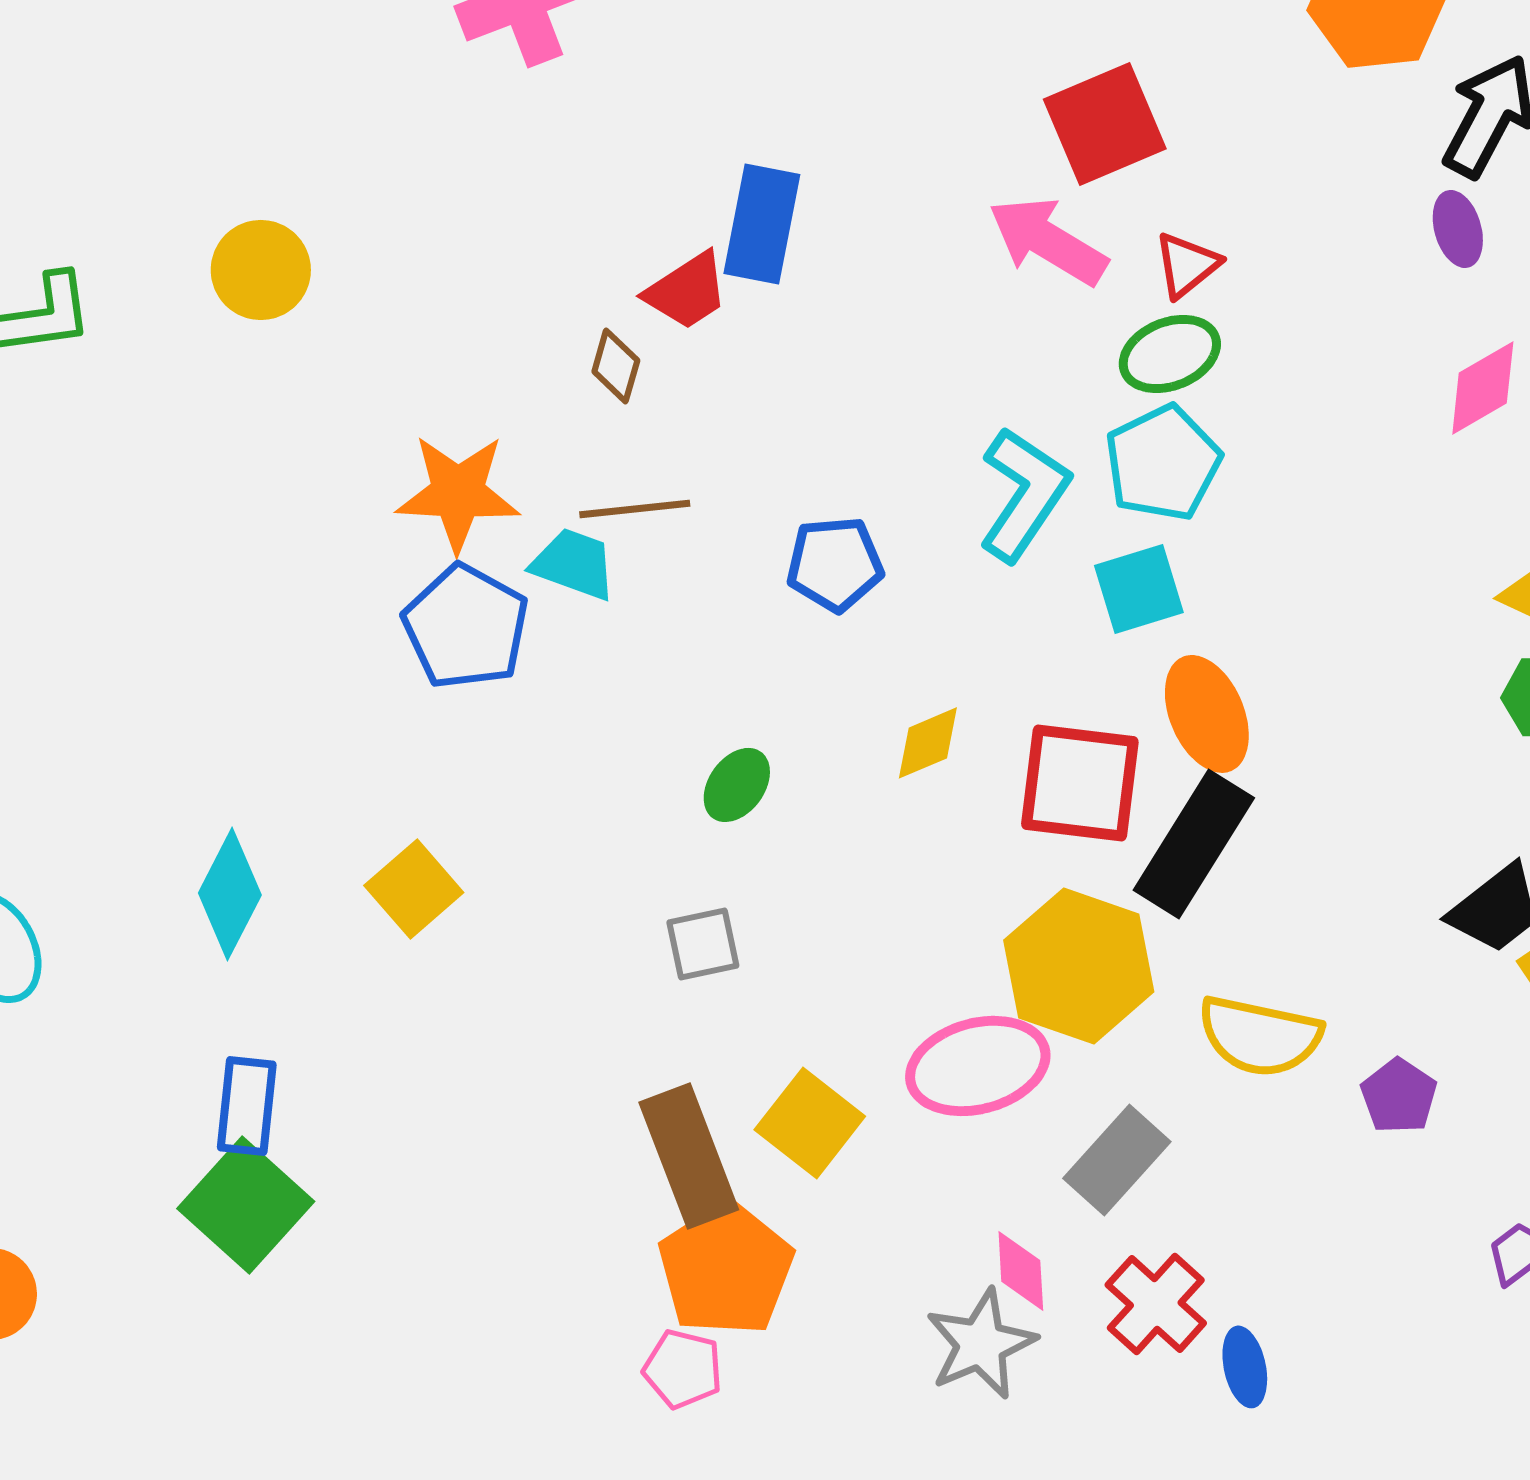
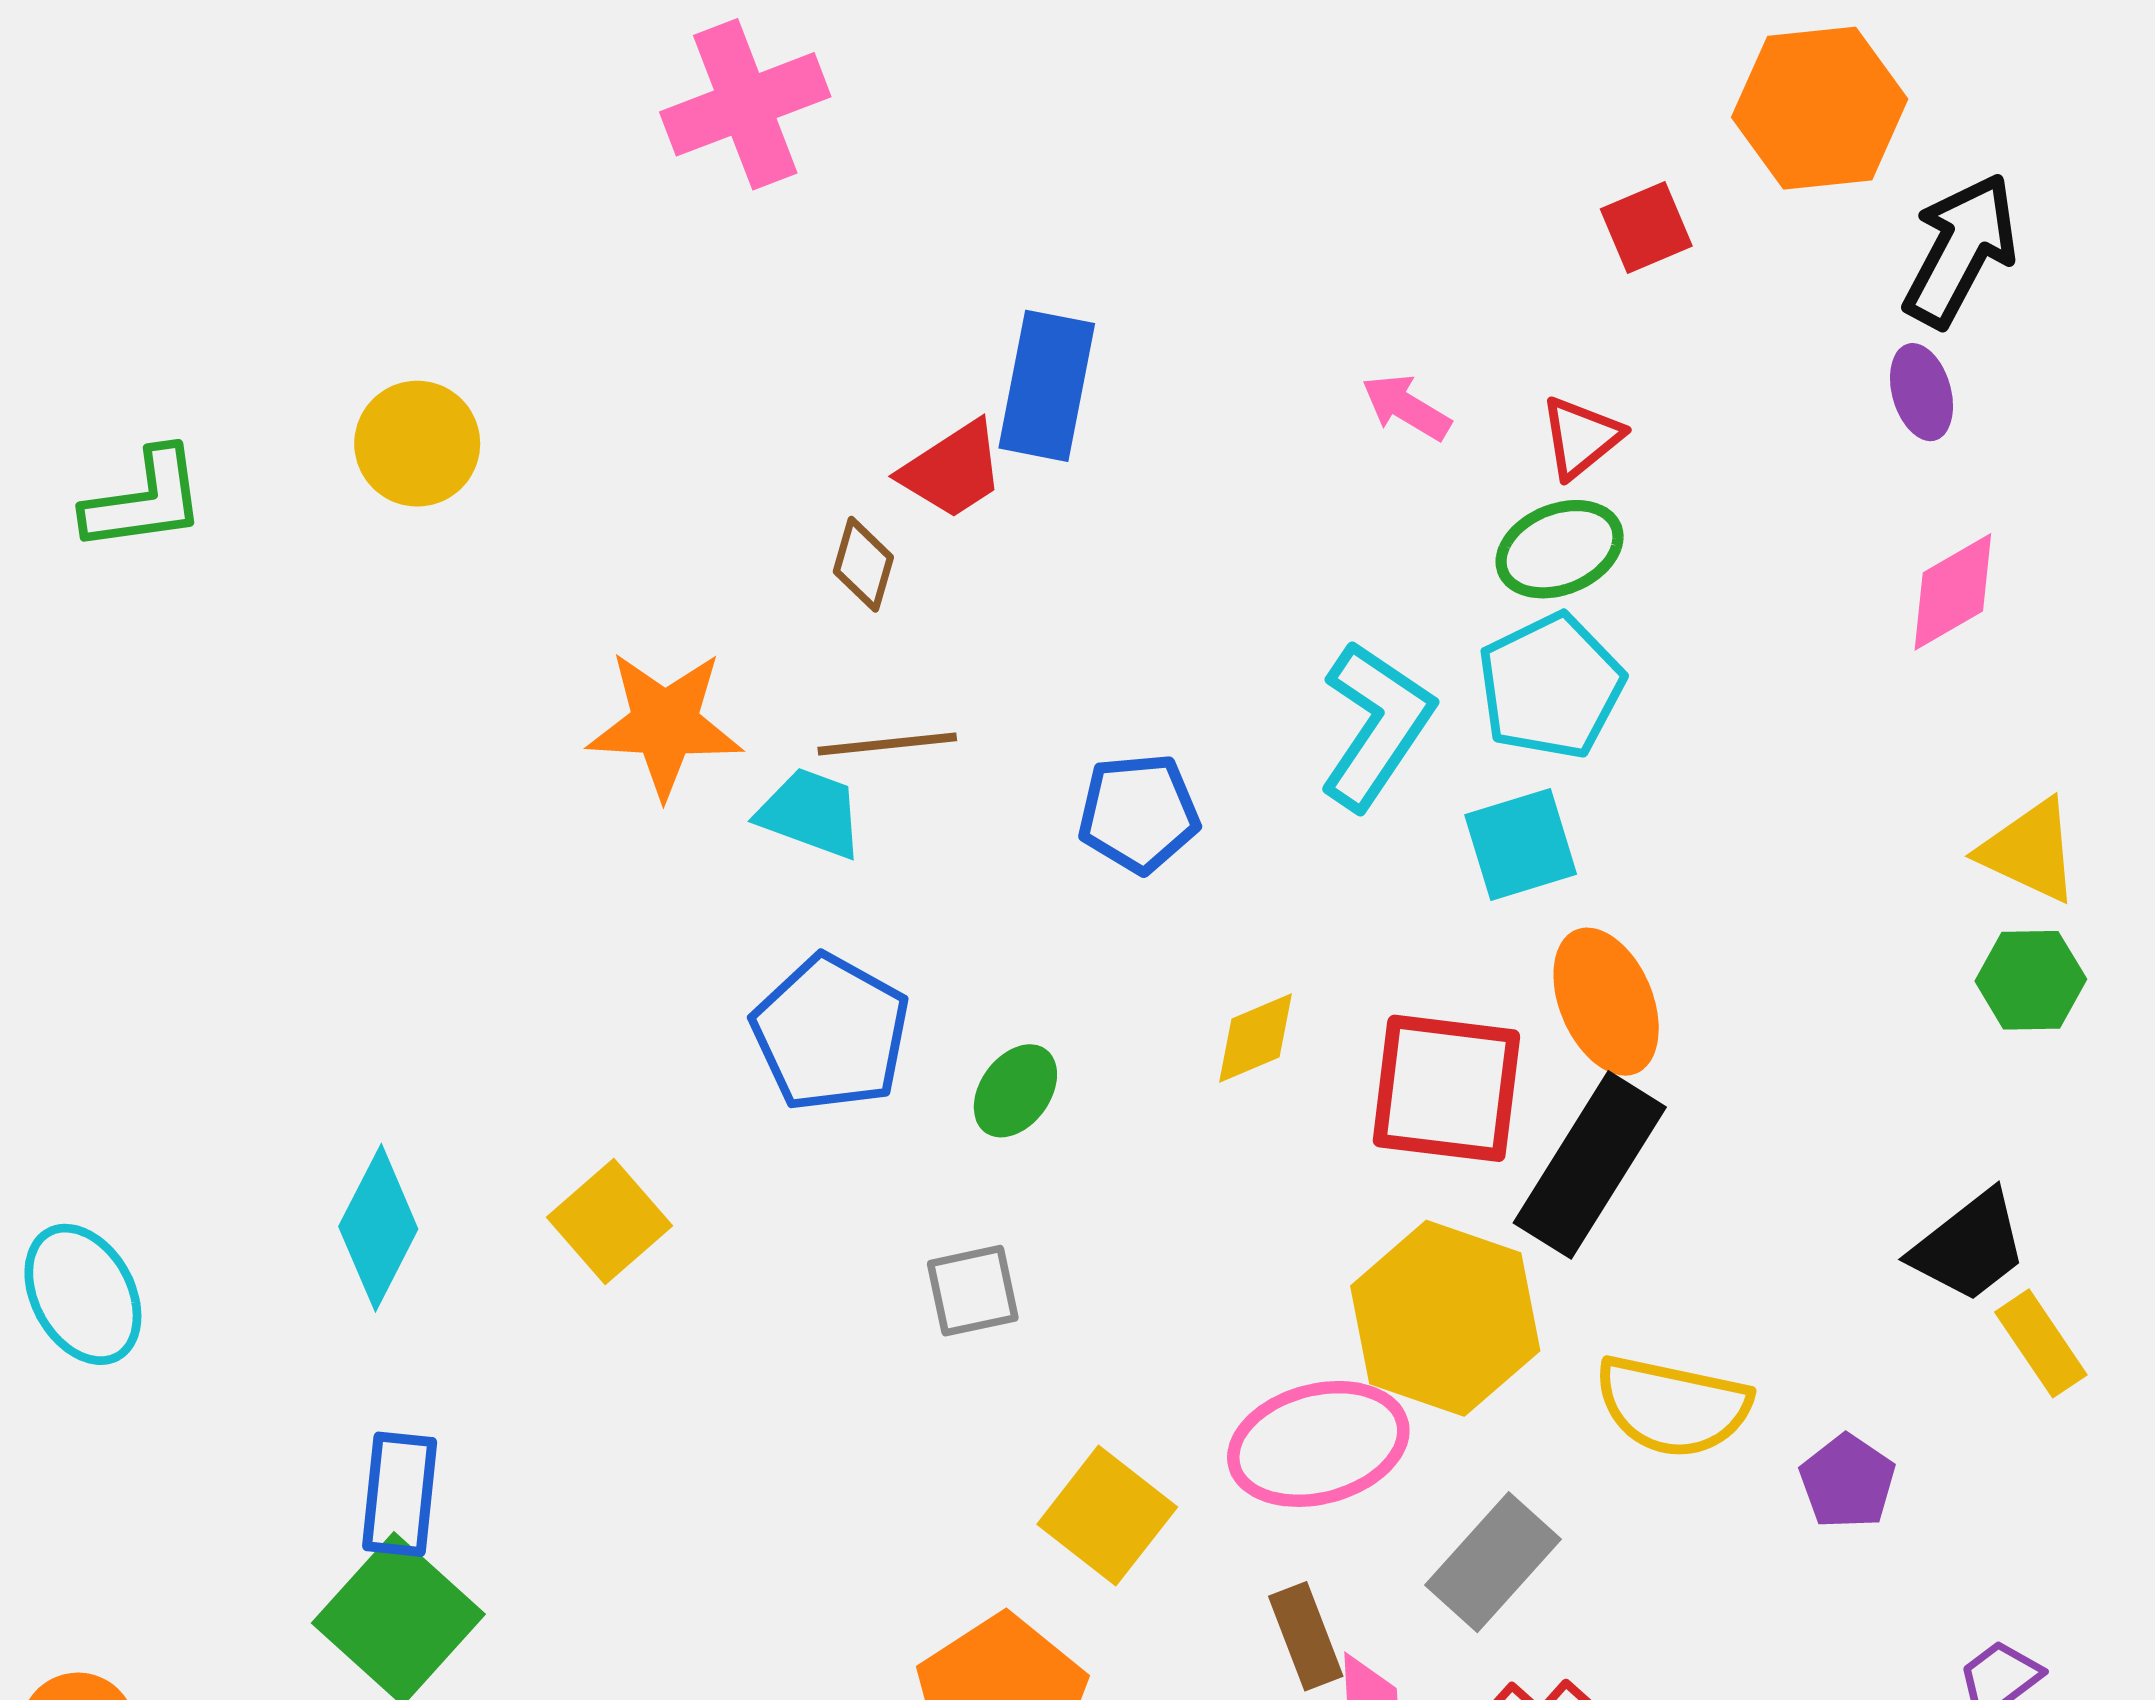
red square: (1105, 124) -> (1646, 227), moved, size x0.6
pink arrow: (1048, 241) -> (1406, 407), size x0.6
blue pentagon: (466, 627) -> (831, 1033), moved
brown rectangle: (689, 1156) -> (1306, 1636), moved, size x0.6

